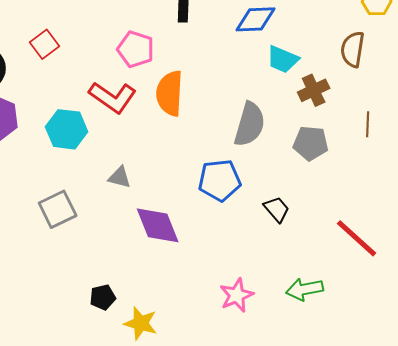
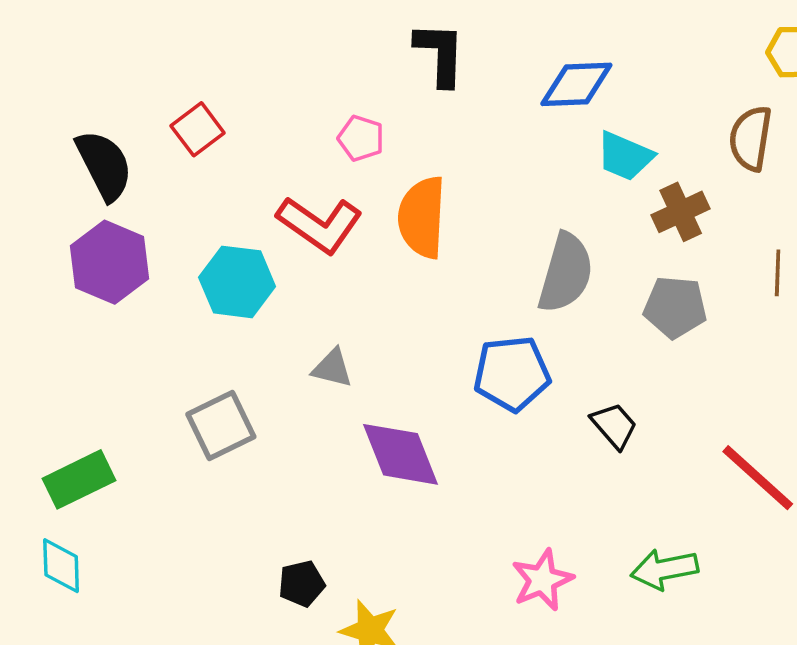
pink pentagon: (136, 49) -> (361, 138), size x0.7

